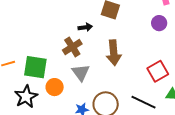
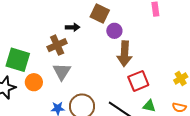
purple circle: (159, 23) -> (114, 31), moved
brown arrow: (114, 53) -> (125, 54), moved

